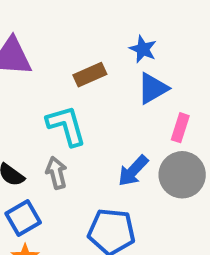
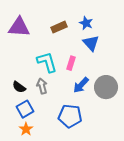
brown rectangle: (90, 75) -> (59, 27), moved
blue triangle: (153, 88) -> (91, 43), turned -42
pink rectangle: (180, 128) -> (71, 63), moved

